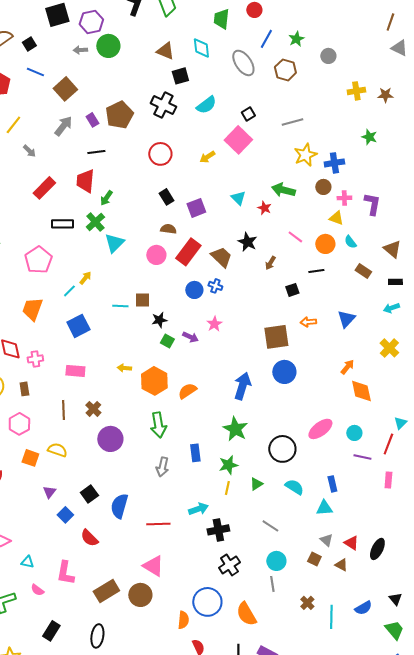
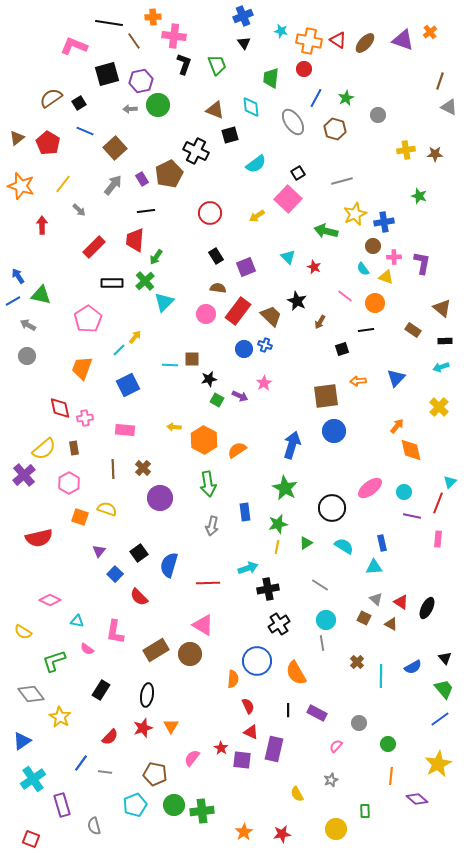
black cross: (163, 105) -> (196, 151), moved
green arrow: (283, 190) -> (326, 231), moved
cyan semicircle: (350, 242) -> (363, 269), moved

